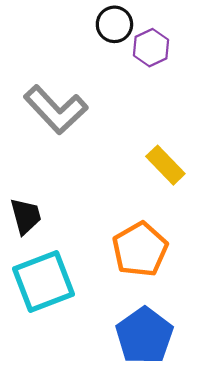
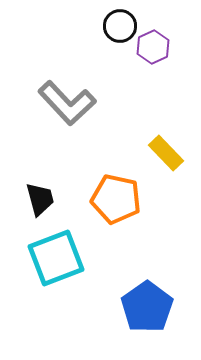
orange pentagon: (140, 249) -> (116, 199), moved, turned -30

